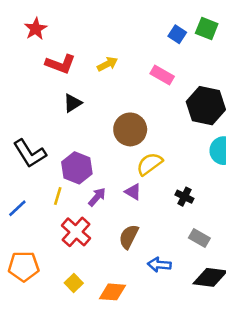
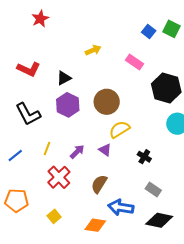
red L-shape: (60, 64) -> (29, 69), moved
purple hexagon: (77, 168) -> (68, 105), moved
blue arrow: (159, 265) -> (121, 207), size x1.4
orange diamond: (113, 292) -> (95, 225), moved

